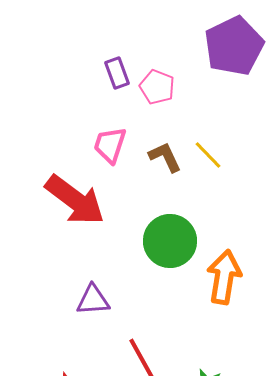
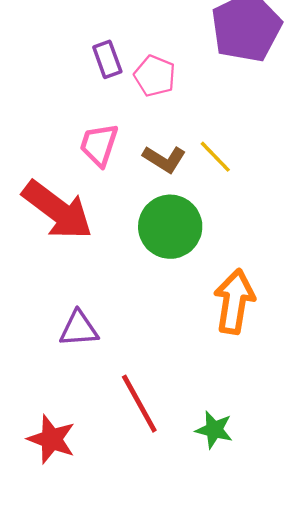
brown L-shape: (165, 157) -> (164, 159), turned 147
green circle: (170, 241) -> (170, 227), moved

